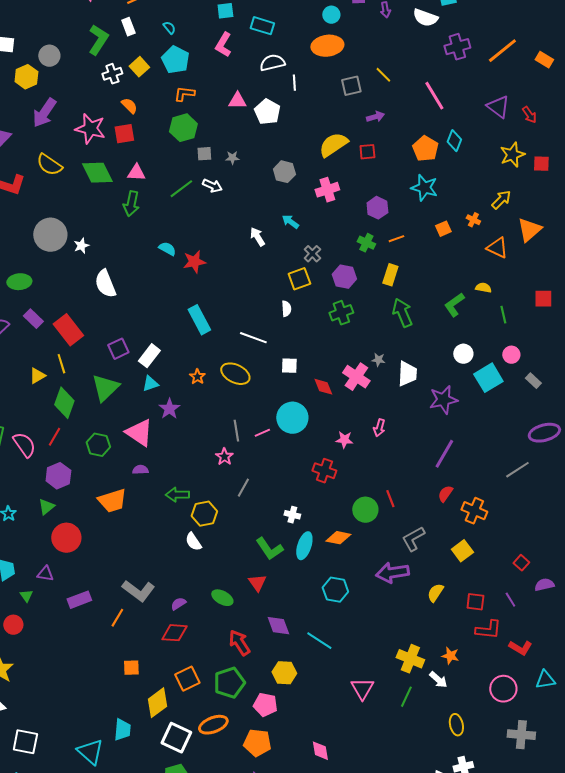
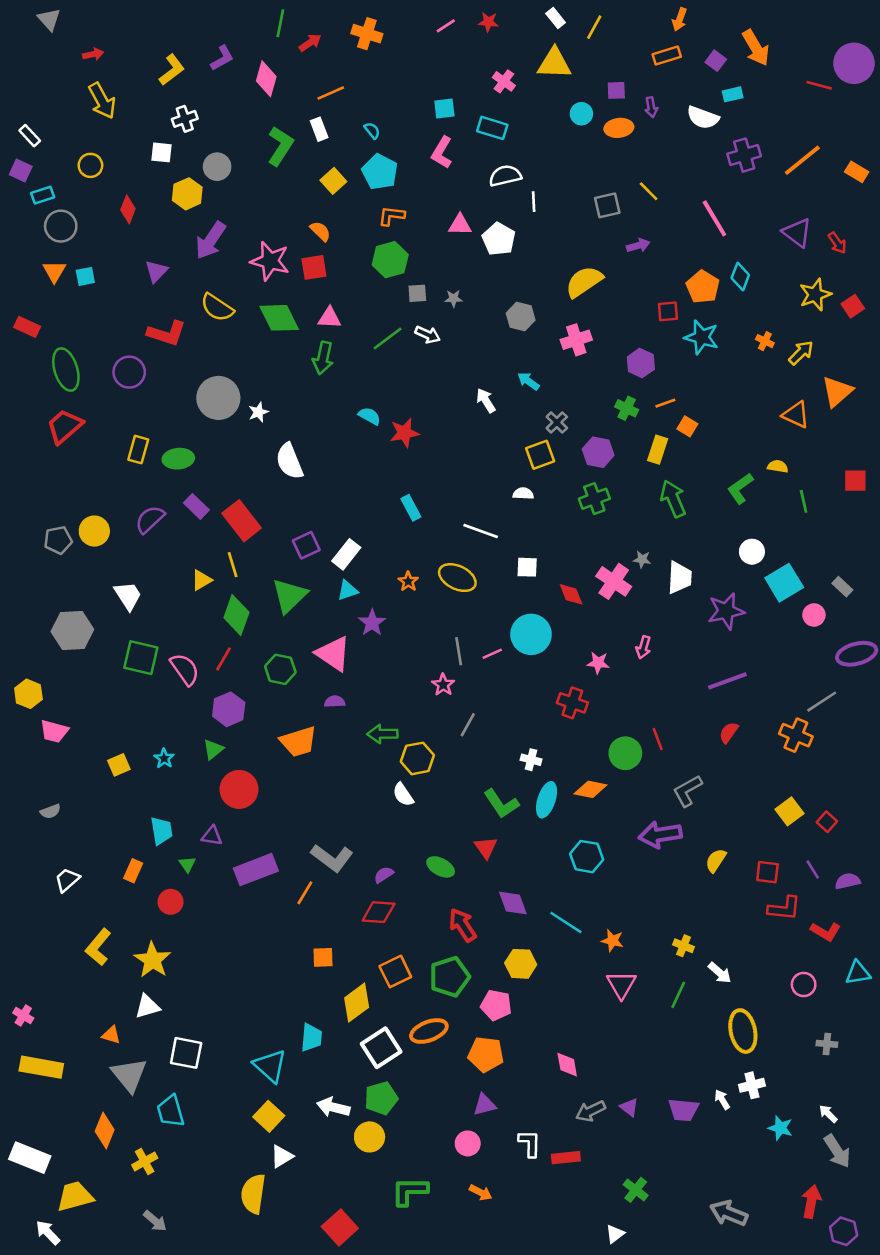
orange ellipse: (327, 46) -> (619, 128), moved, size x0.7
white cross: (112, 74) -> (185, 119), moved
red square: (367, 152) -> (668, 311), moved
red square: (541, 164) -> (853, 306), turned -36
orange cross: (473, 220) -> (765, 341), moved
orange square: (443, 229) -> (687, 426), moved, turned -35
white semicircle: (286, 309) -> (523, 494), turned -84
cyan rectangle: (199, 320) -> (411, 508), size x0.7
pink circle: (511, 355) -> (814, 615), moved
purple line: (444, 454) -> (727, 681), turned 40
orange cross: (474, 511) -> (796, 735), moved
yellow square: (462, 551) -> (789, 811), moved
purple semicircle: (544, 585) -> (848, 881), moved
purple rectangle: (79, 600) -> (256, 870), size x1.4
orange star: (450, 656) -> (612, 941), moved
yellow cross: (410, 659) -> (683, 946), size x0.6
pink circle: (503, 689) -> (804, 985), size x0.7
yellow ellipse: (456, 725) -> (743, 1031), size x1.5
gray cross: (521, 735) -> (827, 1044), size x0.6
white square: (176, 738) -> (381, 1048), turned 32

